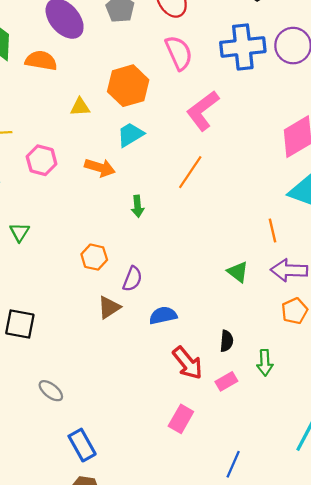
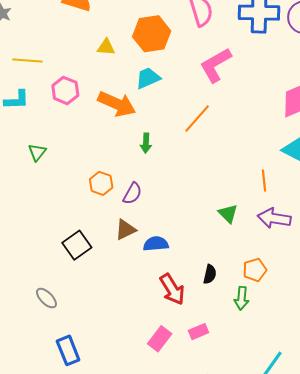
orange arrow: (100, 168) -> (117, 104), size x1.4
purple semicircle: (132, 279) -> (132, 193), moved
brown triangle: (109, 307) -> (125, 230), moved
orange pentagon: (295, 311) -> (255, 270), moved
black square: (20, 324) -> (77, 245), moved, turned 36
pink rectangle: (226, 381) -> (199, 332), moved

